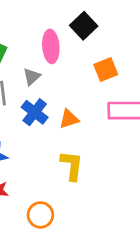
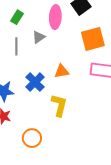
orange square: (106, 70) -> (93, 39), size x1.4
blue cross: (35, 112) -> (35, 82), moved

